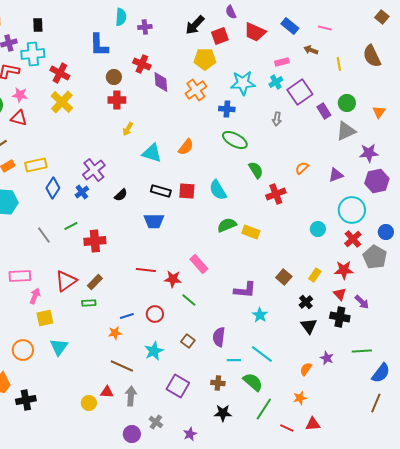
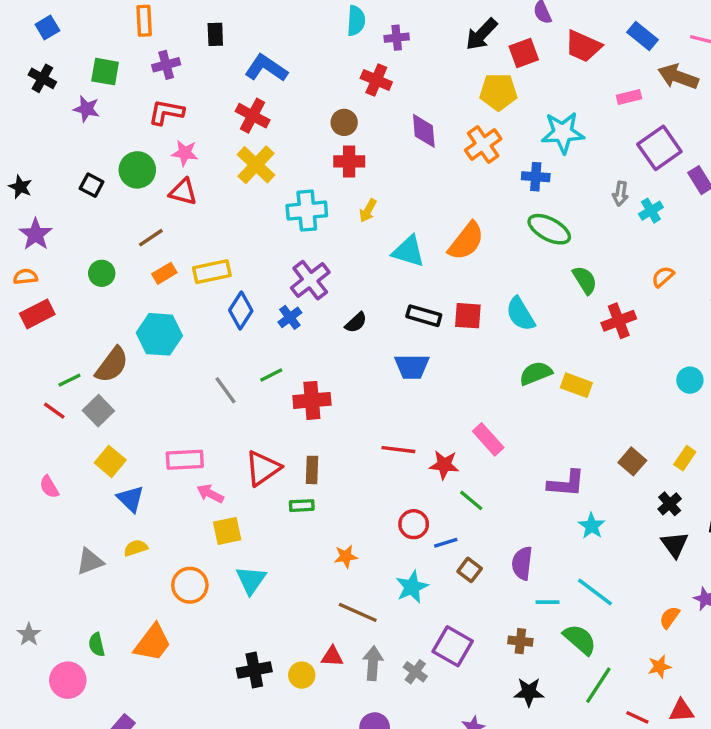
blue L-shape: (99, 45) -> (266, 68), moved, turned 125
brown arrow: (311, 50) -> (678, 77), size x1.6
cyan cross: (33, 54) -> (307, 211), moved
red cross: (142, 64) -> (376, 80), moved
cyan cross: (276, 82) -> (651, 211), moved
orange semicircle: (186, 147) -> (466, 241), size x1.4
brown rectangle: (95, 282) -> (312, 470), turned -42
pink arrow: (35, 296) -> (210, 494), turned -84
blue line: (127, 316) -> (446, 543), moved
black cross: (26, 400) -> (254, 670), moved
gray cross: (156, 422) -> (415, 672), moved

